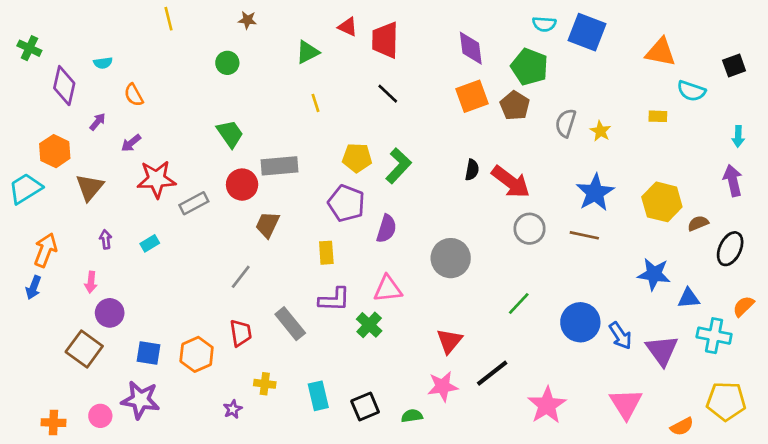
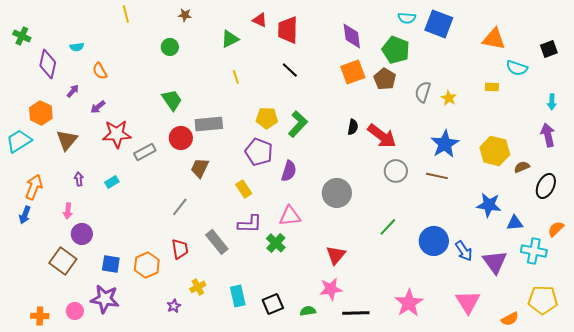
yellow rectangle: (326, 253) -> (244, 189), turned -30
black line: (492, 373) -> (356, 313), moved, turned 36
yellow cross: (265, 384) -> (198, 287), turned -35

